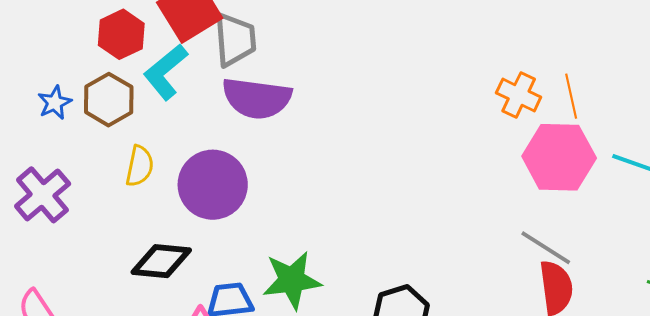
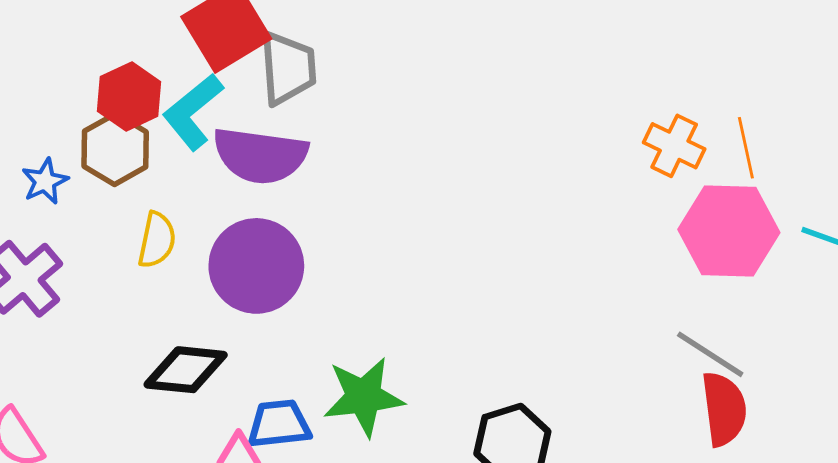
red hexagon: (121, 34) -> (129, 96), moved
purple semicircle: (257, 98) -> (260, 155), moved
blue star: (55, 103) -> (45, 181), moved

